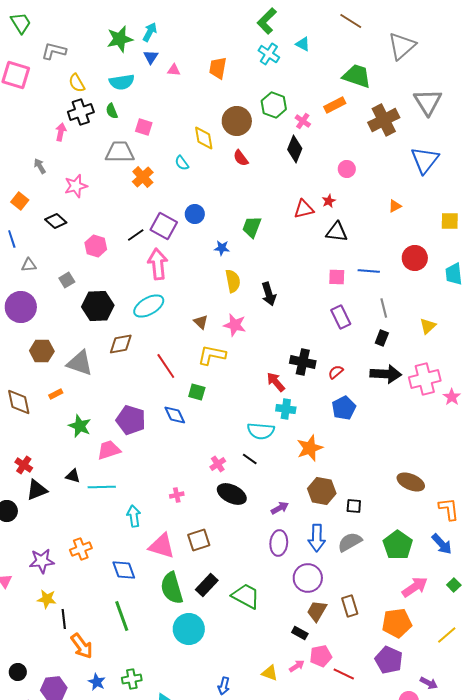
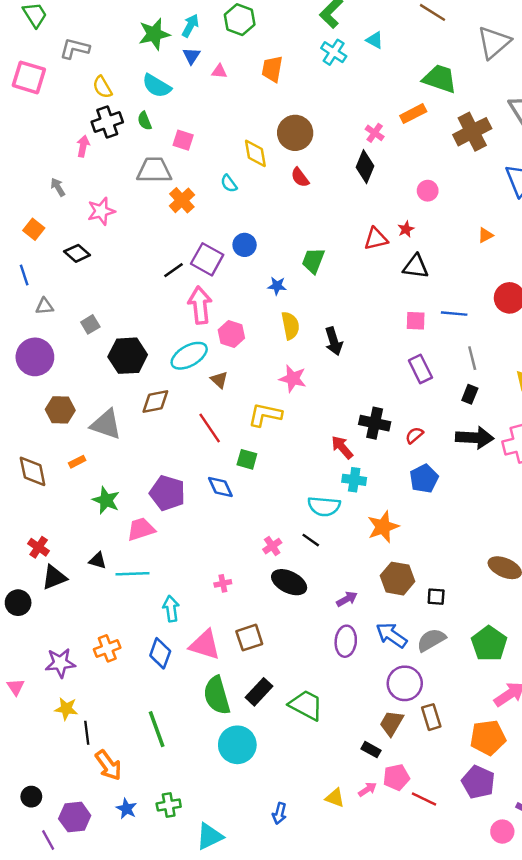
cyan semicircle: (122, 82) -> (157, 86), turned 40
green hexagon: (274, 105) -> (240, 20), moved
pink hexagon: (96, 246) -> (231, 334), moved
brown triangle: (201, 322) -> (219, 380), moved
blue arrow: (317, 538) -> (391, 635), turned 124
blue diamond: (124, 570) -> (160, 653), moved, turned 40
purple circle: (308, 578) -> (405, 683), moved

